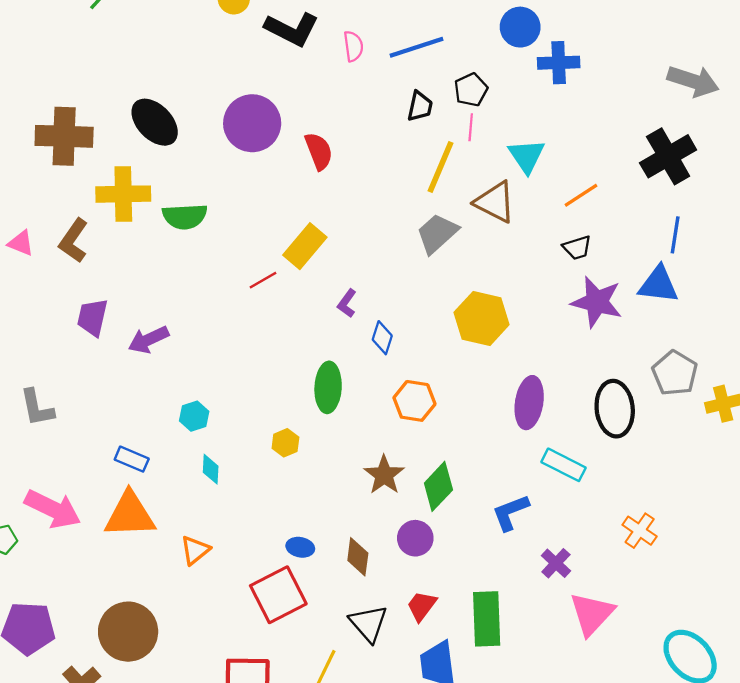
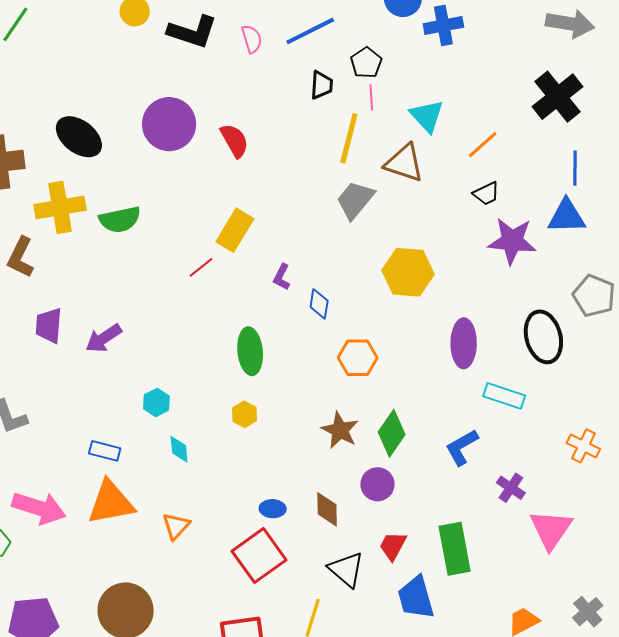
green ellipse: (328, 387) -> (250, 351), moved

